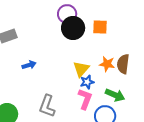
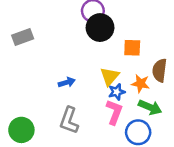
orange square: (100, 27) -> (132, 48), moved
orange star: (107, 64) -> (140, 83), moved
blue arrow: (29, 65) -> (67, 82), moved

